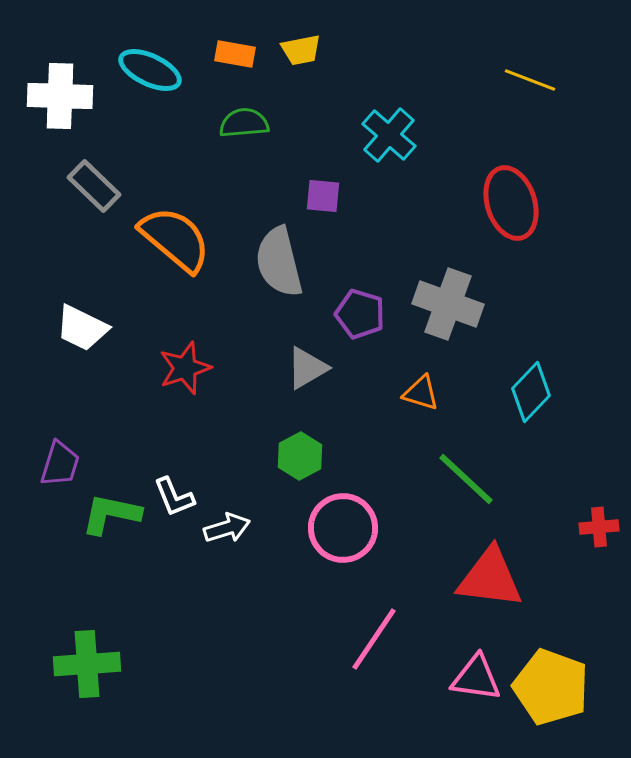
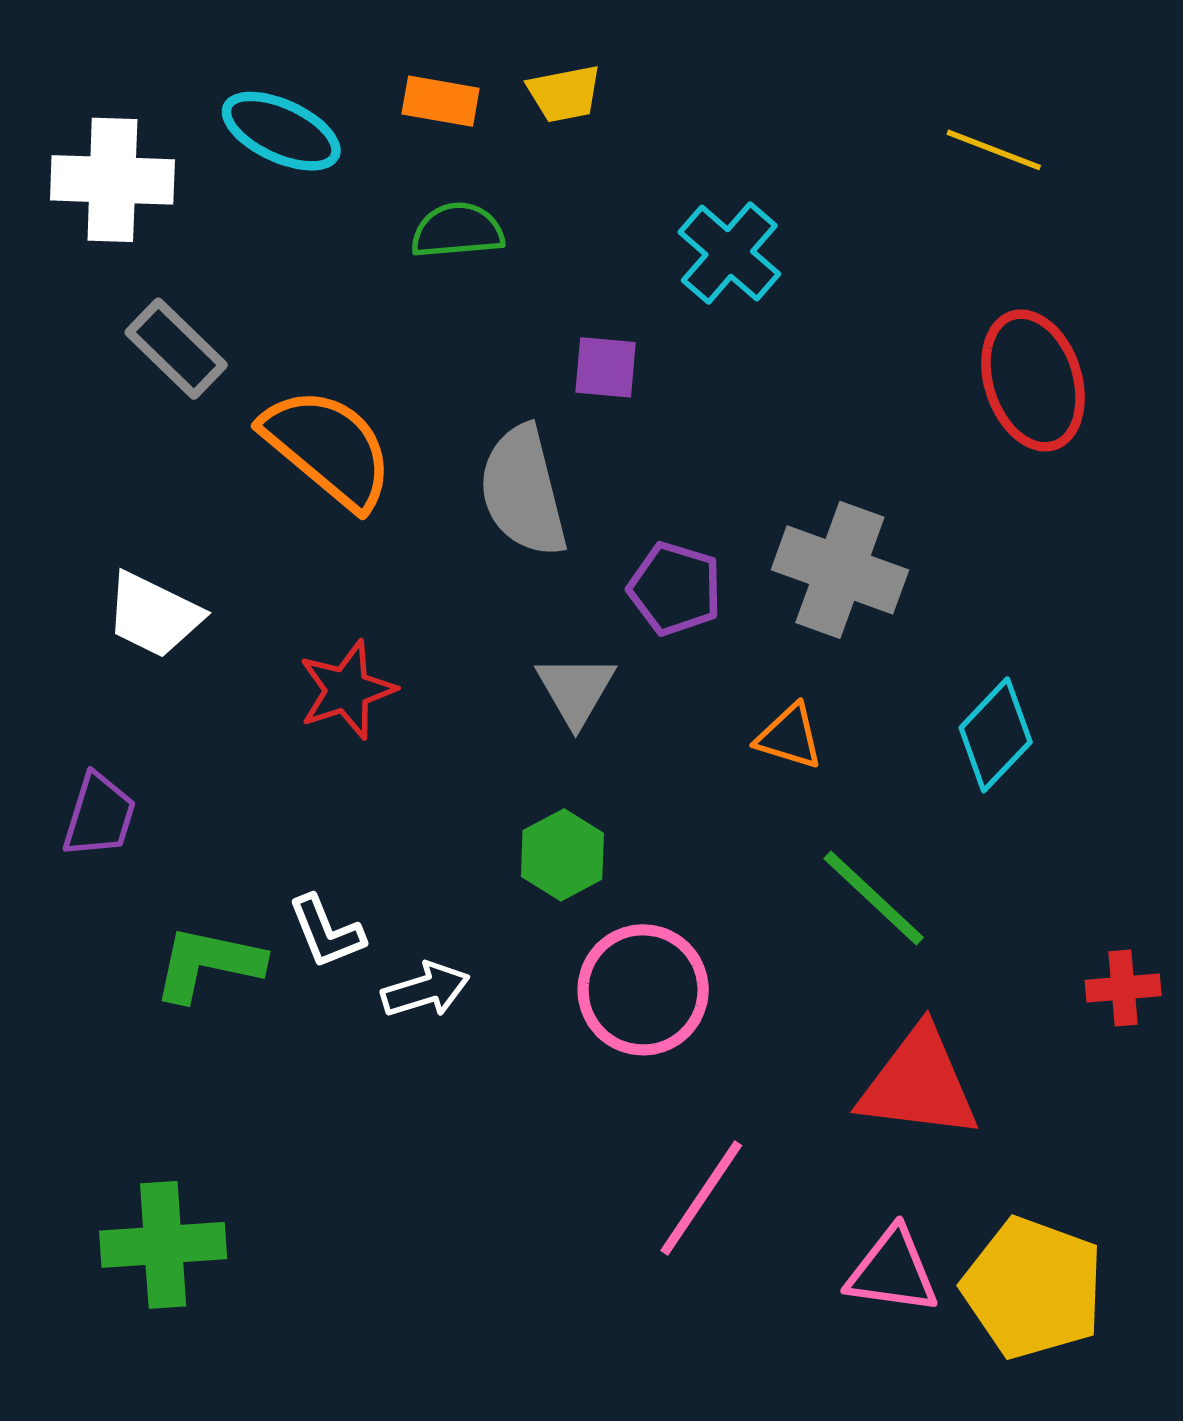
red ellipse: (511, 203) -> (1033, 380), moved
gray triangle: (307, 368) -> (576, 690), turned -30
purple trapezoid: (60, 464) -> (99, 816), moved

